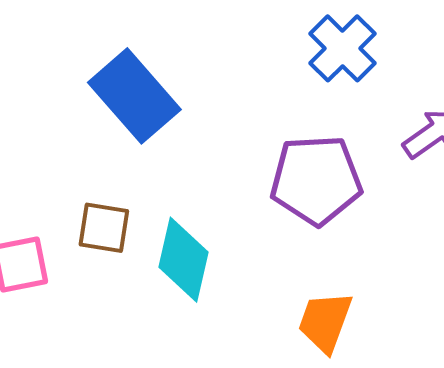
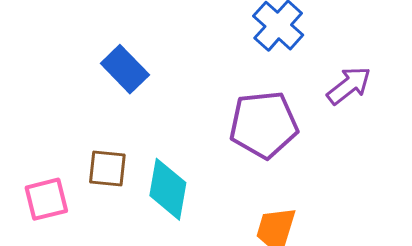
blue rectangle: (134, 96) -> (125, 69), size x0.7

